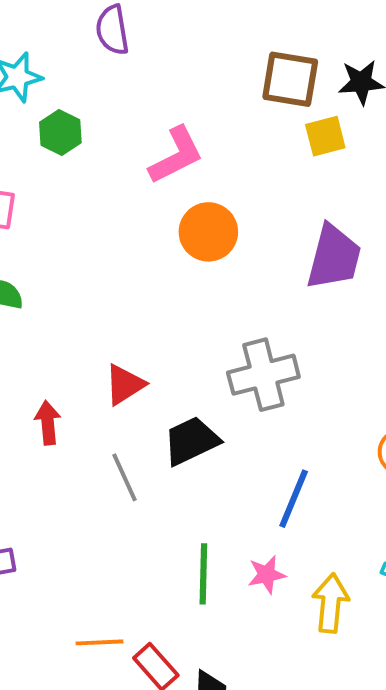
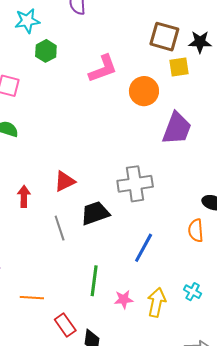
orange circle: (208, 232) -> (144, 91), moved
pink star: (267, 575) -> (124, 299), moved
orange line: (99, 642) -> (32, 298), moved

